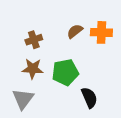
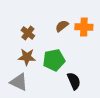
brown cross: (34, 40) -> (28, 33), turned -32
gray triangle: (23, 99) -> (19, 82), turned -42

